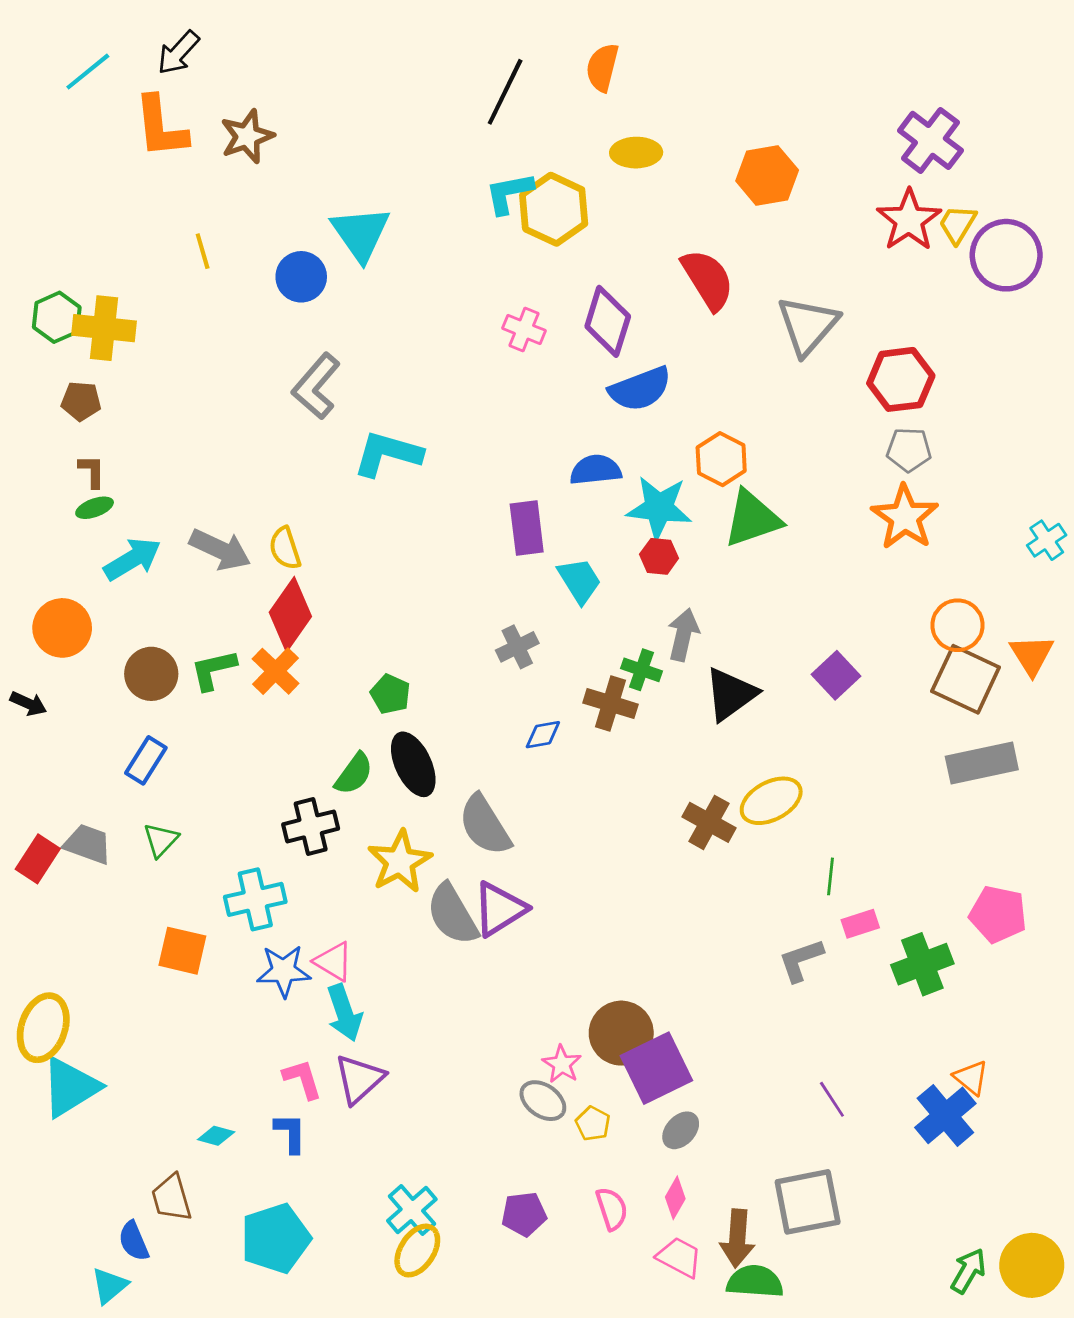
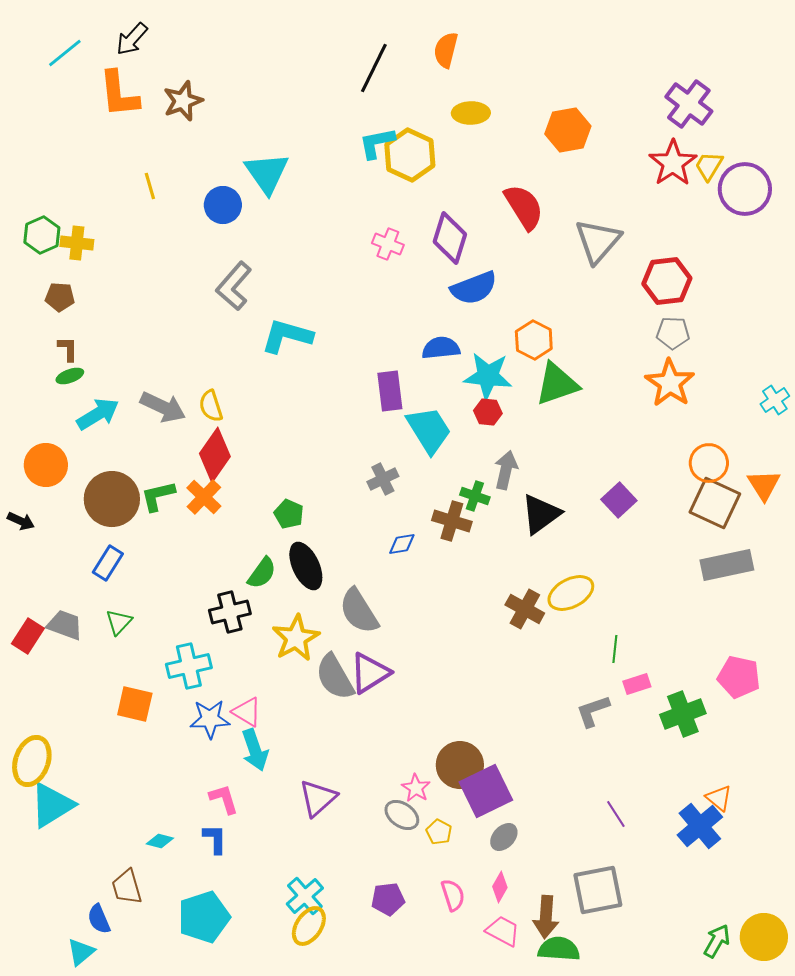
yellow cross: (104, 328) -> (77, 243), size x0.7
cyan trapezoid: (579, 581) -> (429, 430), size x1.4
brown circle: (151, 674) -> (112, 499), size x1.4
purple triangle: (359, 1079) -> (318, 798), moved

